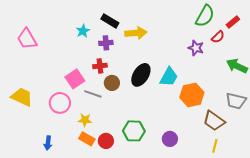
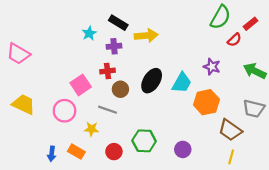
pink trapezoid: (27, 39) -> (18, 54), moved, turned -30
purple star: (196, 48) -> (212, 67), moved
gray line: (93, 94) -> (108, 110), moved
orange rectangle: (87, 139) -> (76, 152), moved

